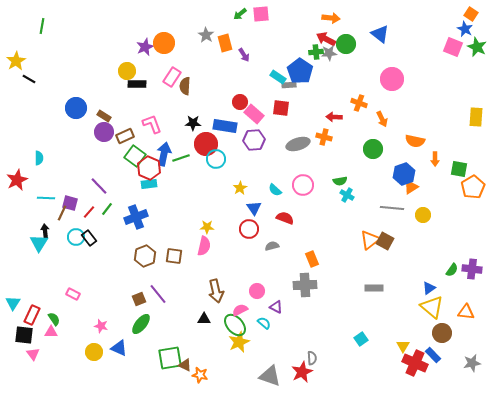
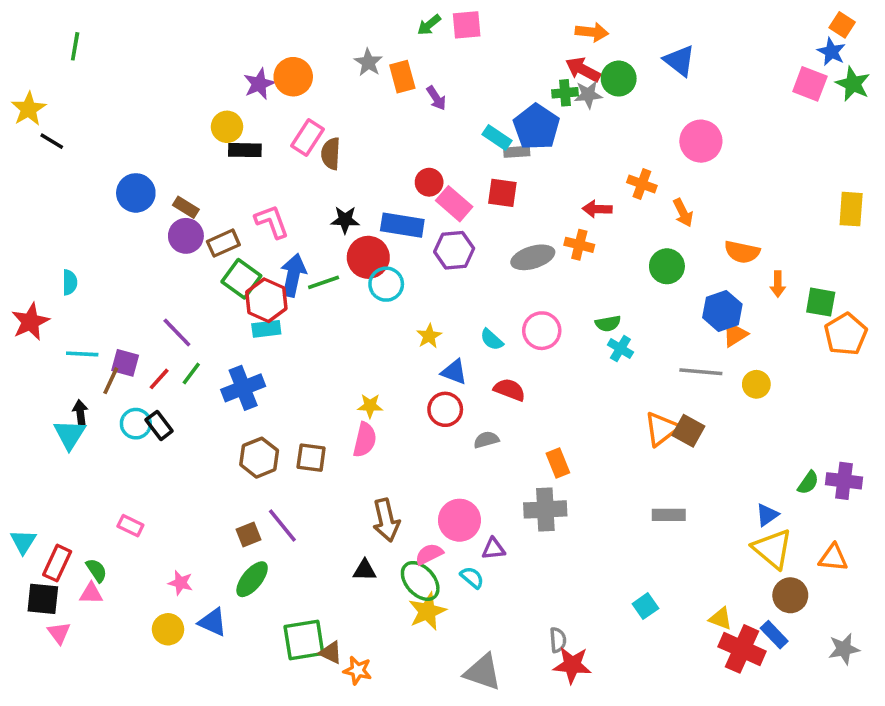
blue triangle: (254, 208) -> (454, 372), turned -35
pink circle: (257, 291) -> (459, 520), size x1.5
purple triangle: (276, 307) -> (493, 549), turned -32
yellow triangle: (403, 346) -> (721, 619), turned -40
red star: (302, 372) -> (572, 665), moved, turned 30

